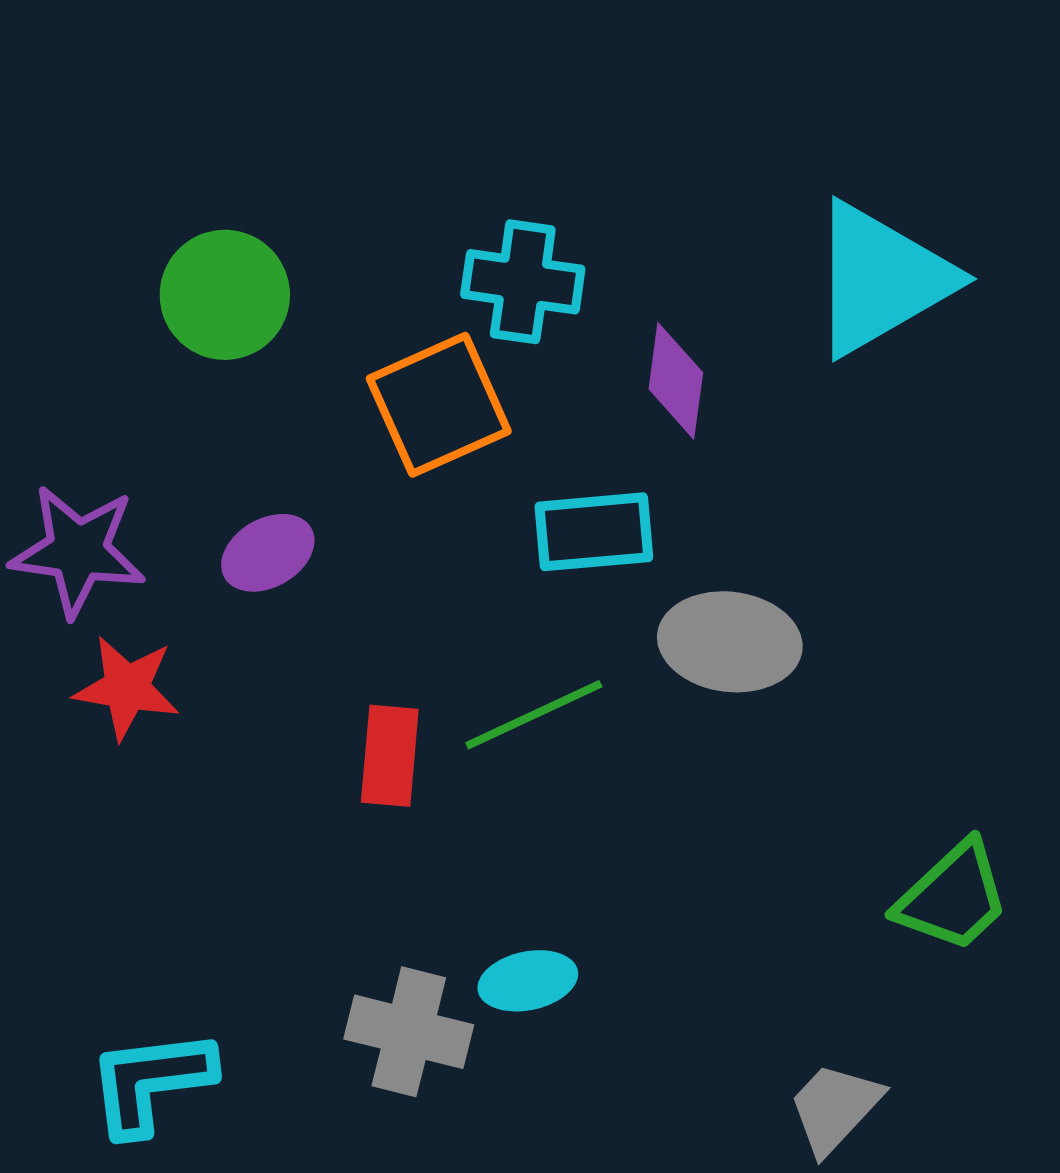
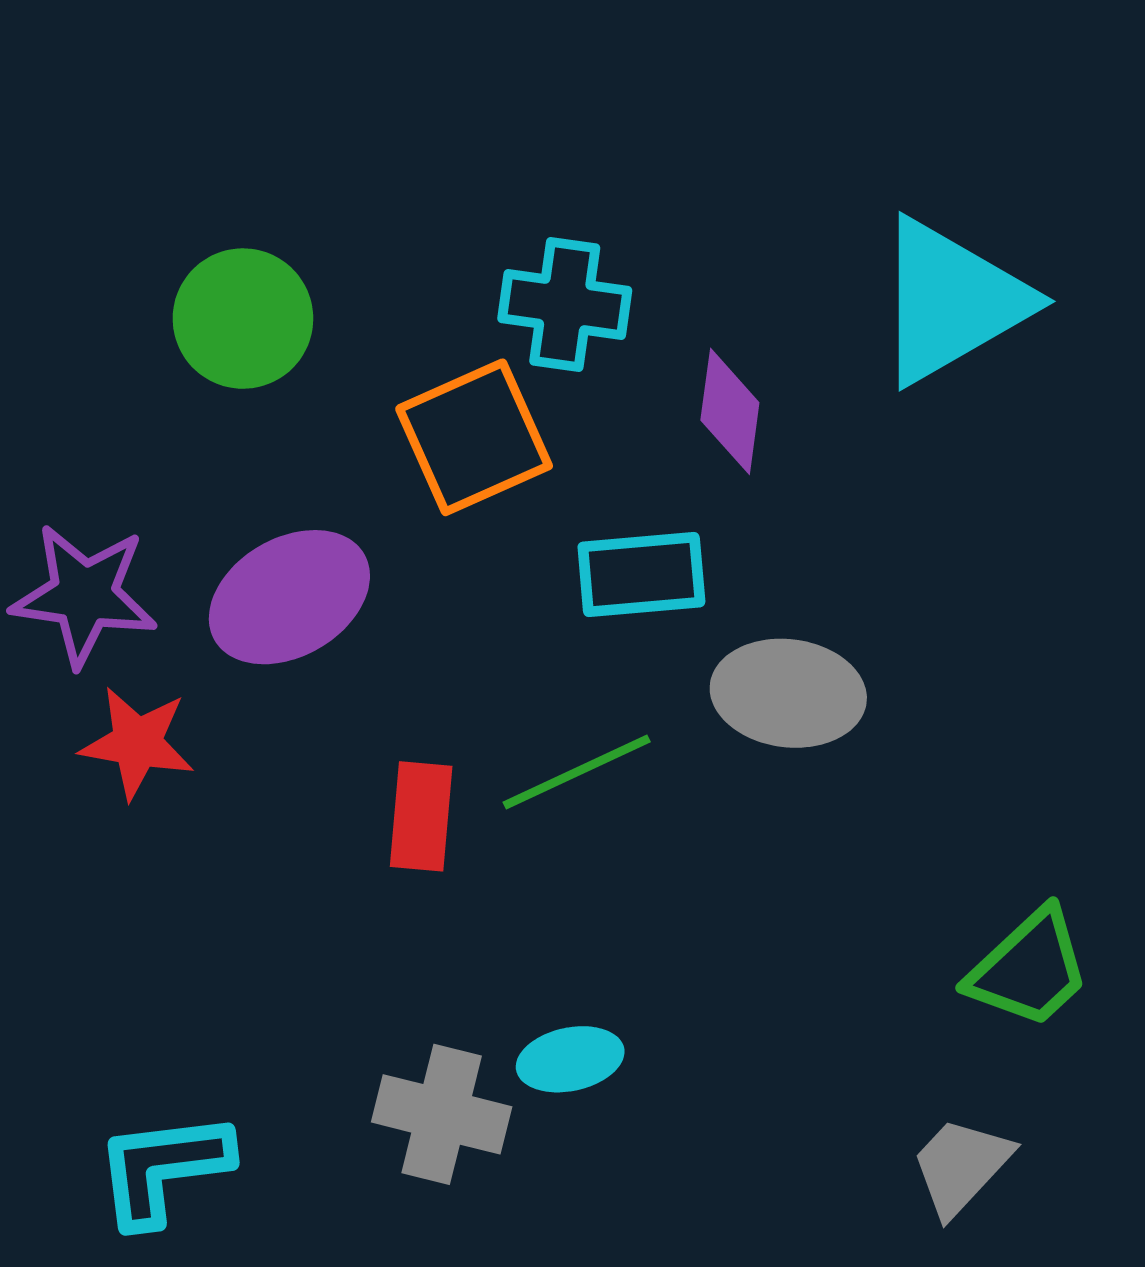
purple ellipse: (268, 553) -> (289, 597), size x1.6
gray trapezoid: (835, 1108) -> (961, 1166), moved

